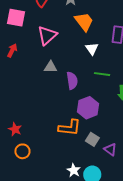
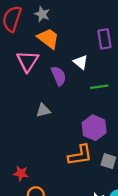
orange trapezoid: (84, 22) -> (48, 38), moved
gray triangle: (51, 67) -> (43, 110), moved
purple semicircle: (72, 81) -> (59, 76), moved

